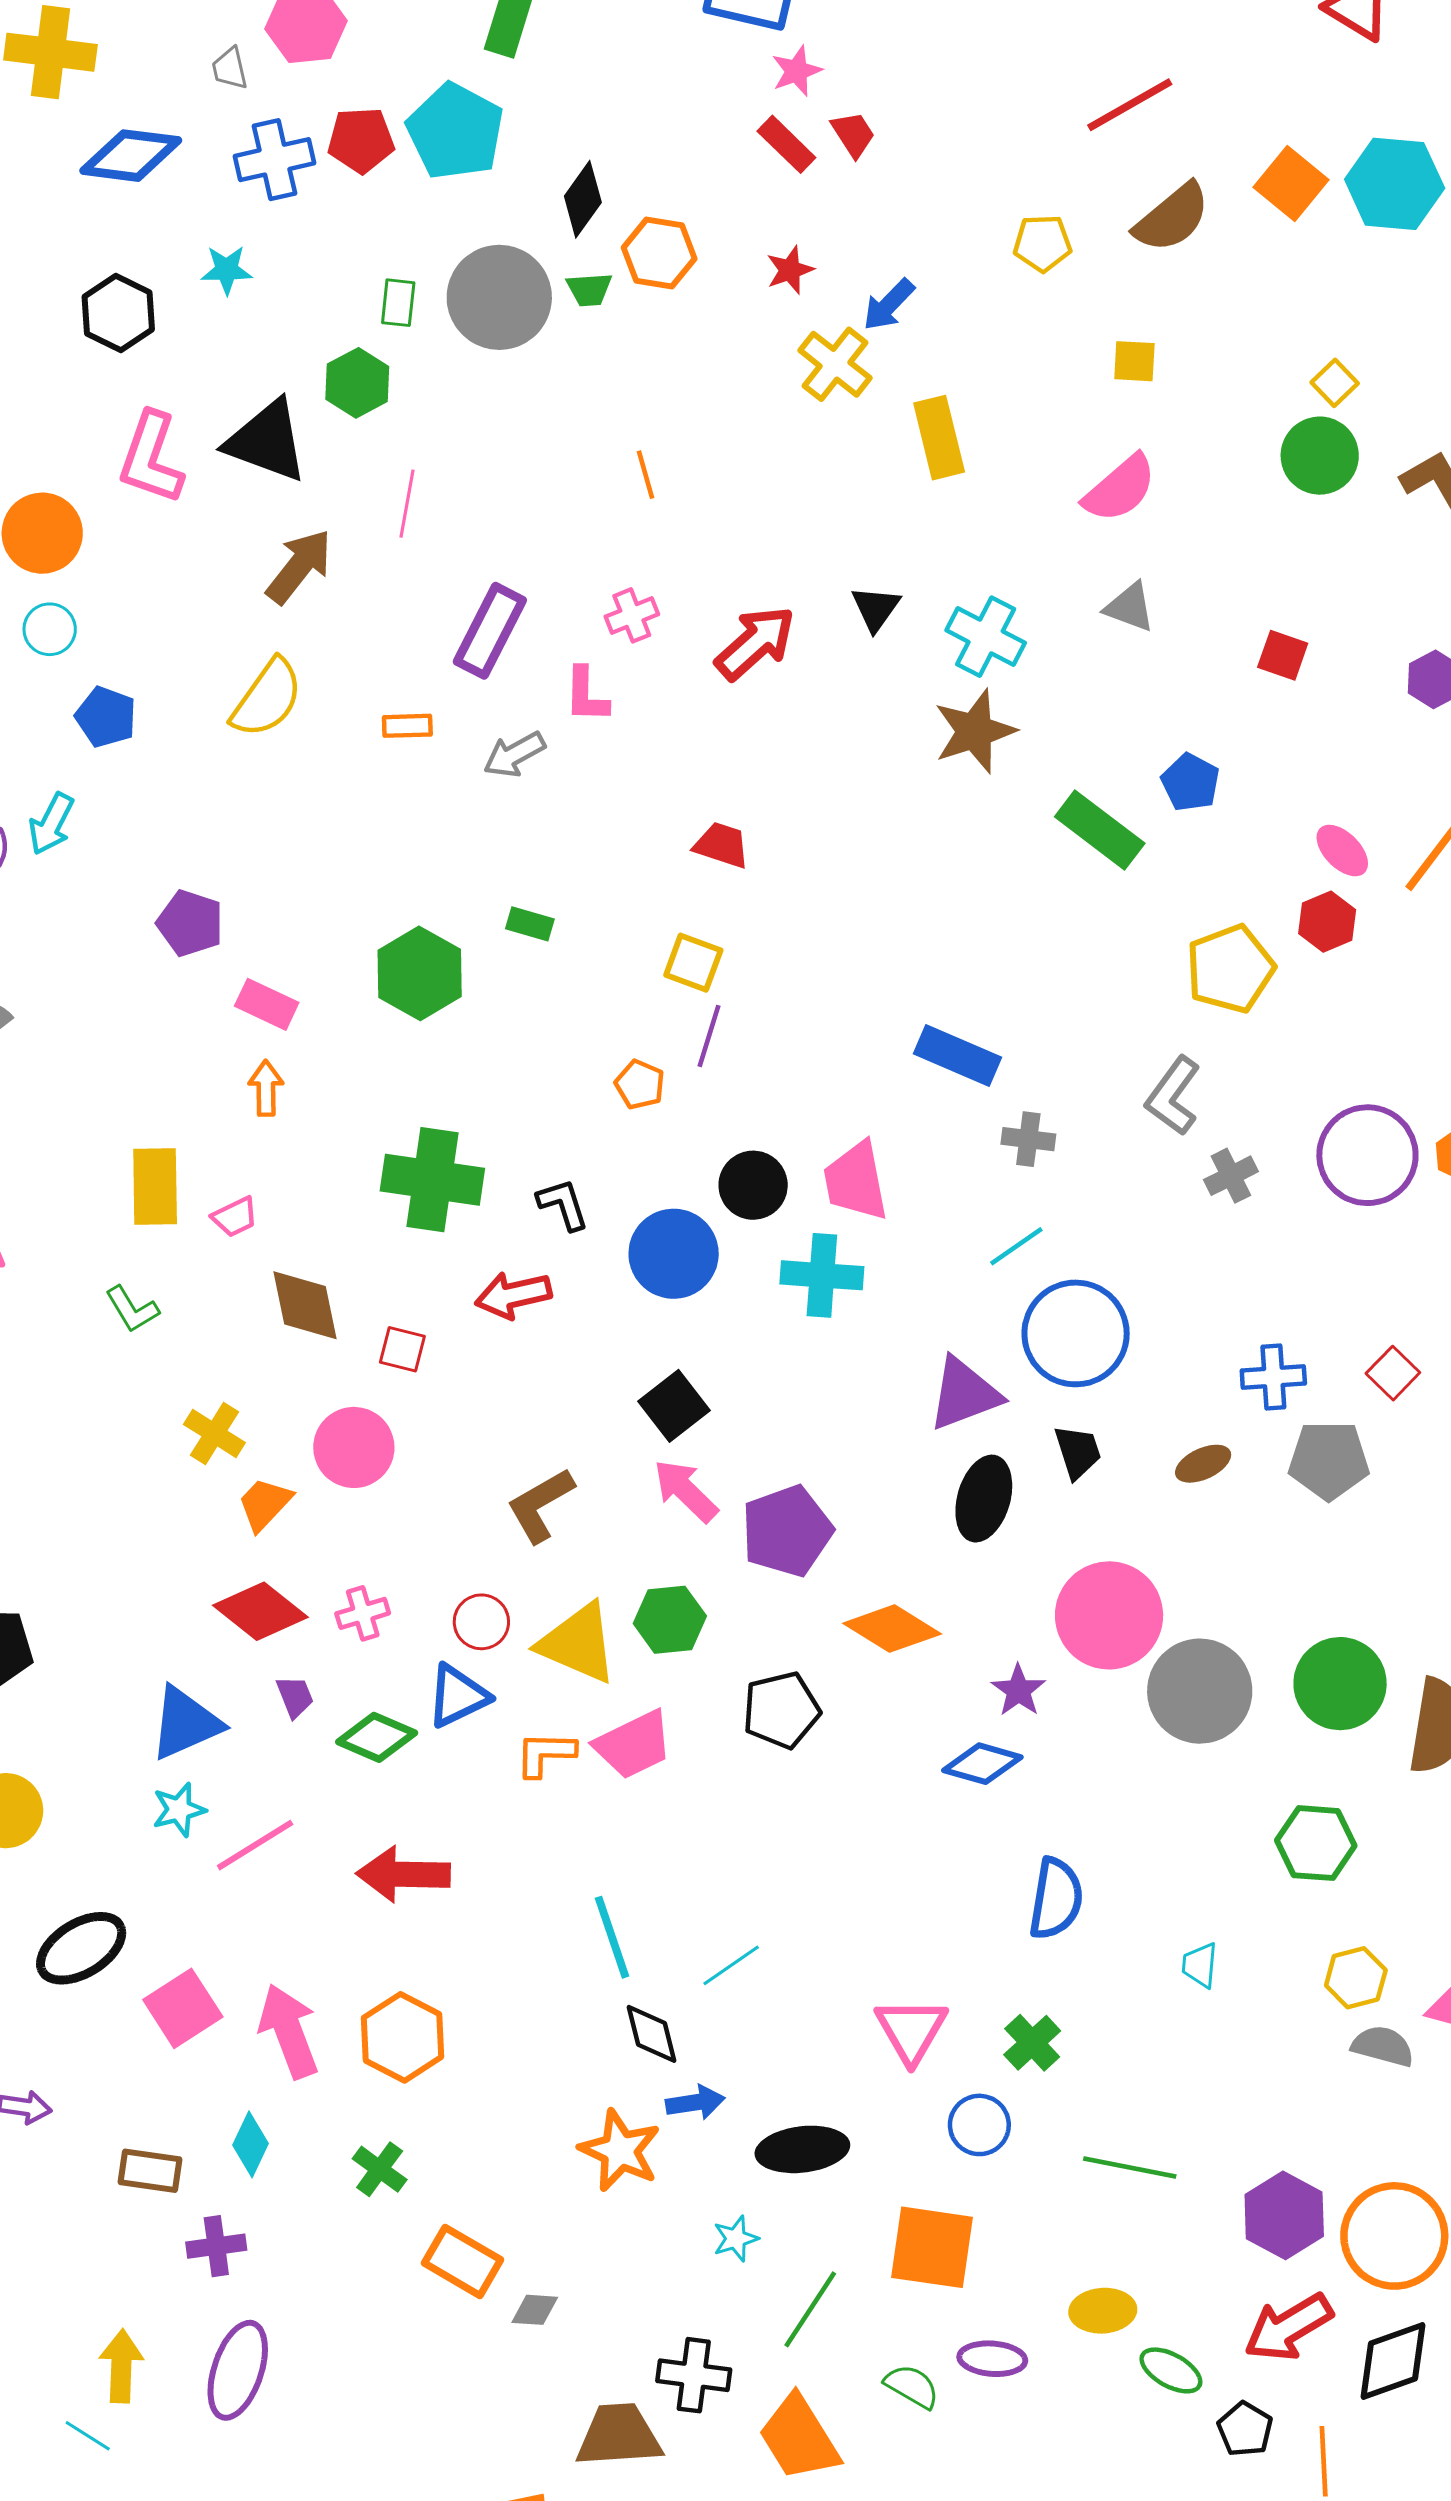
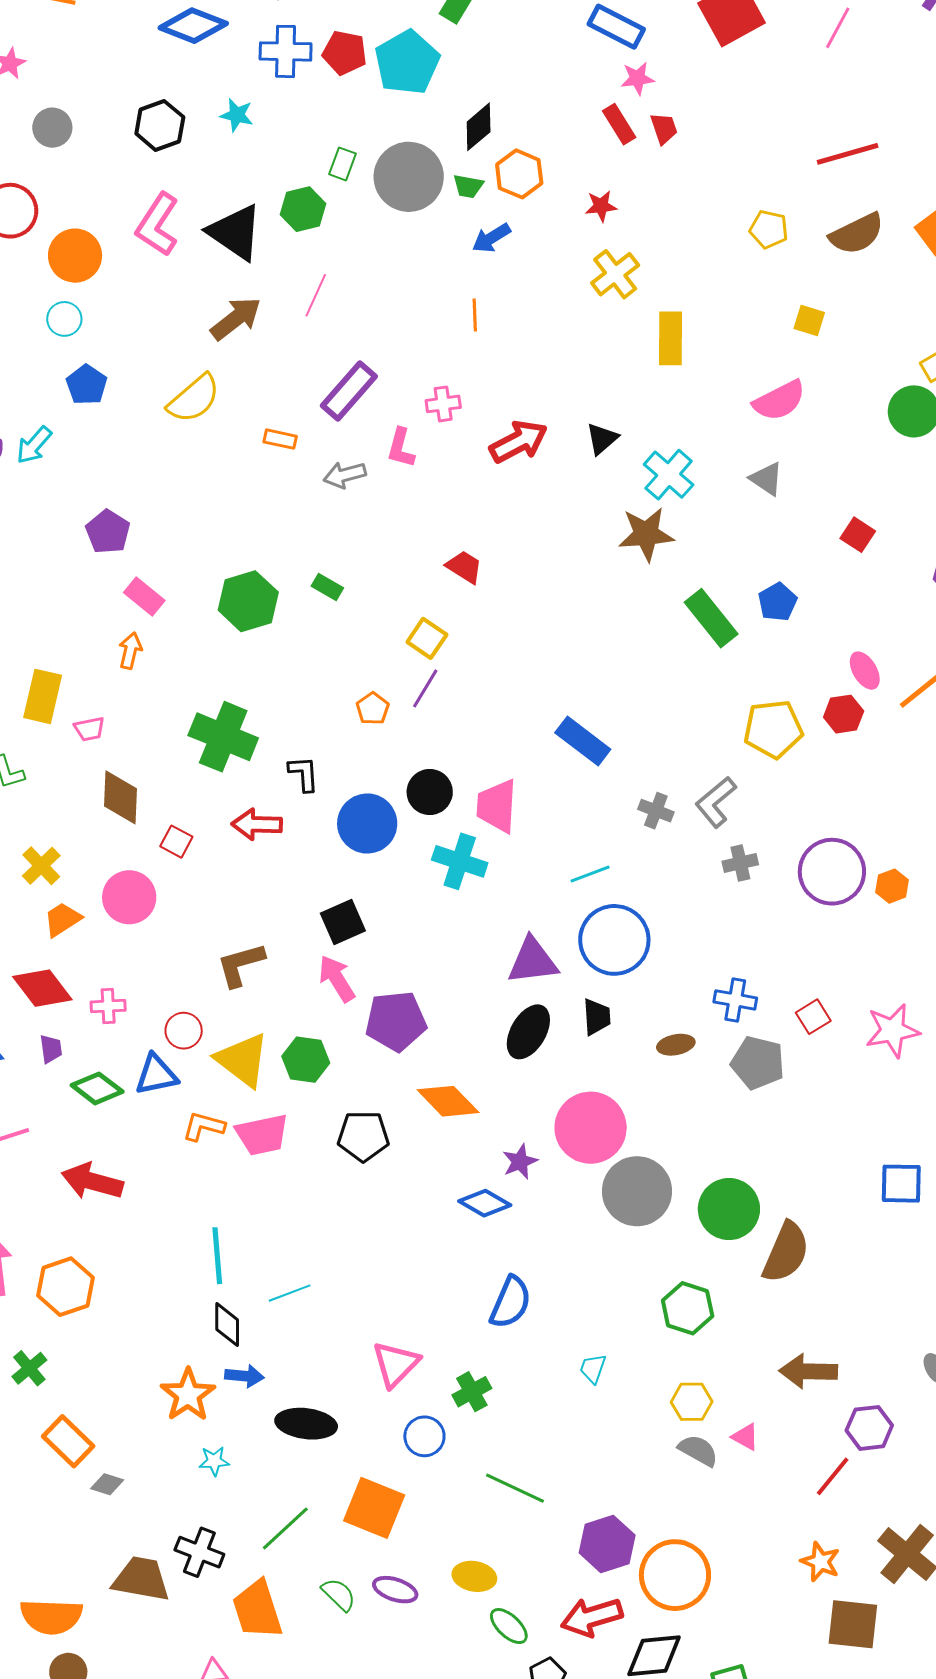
blue arrow: (889, 305) -> (491, 238), moved
gray cross: (1028, 1139) -> (656, 811), moved
cyan star: (736, 2239) -> (214, 1461), moved

